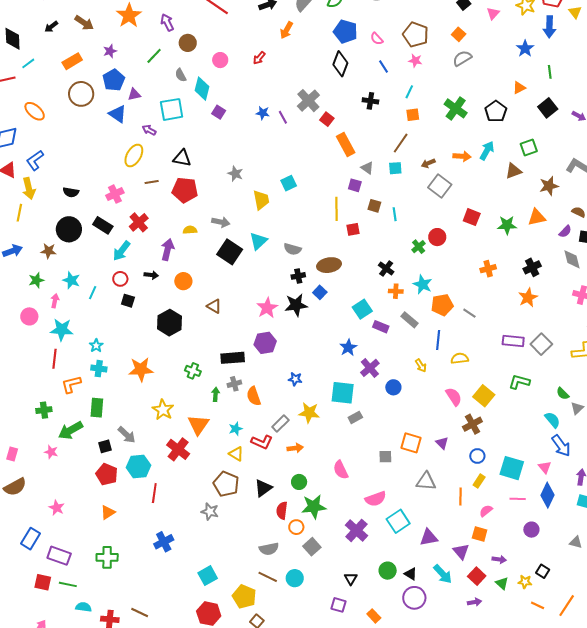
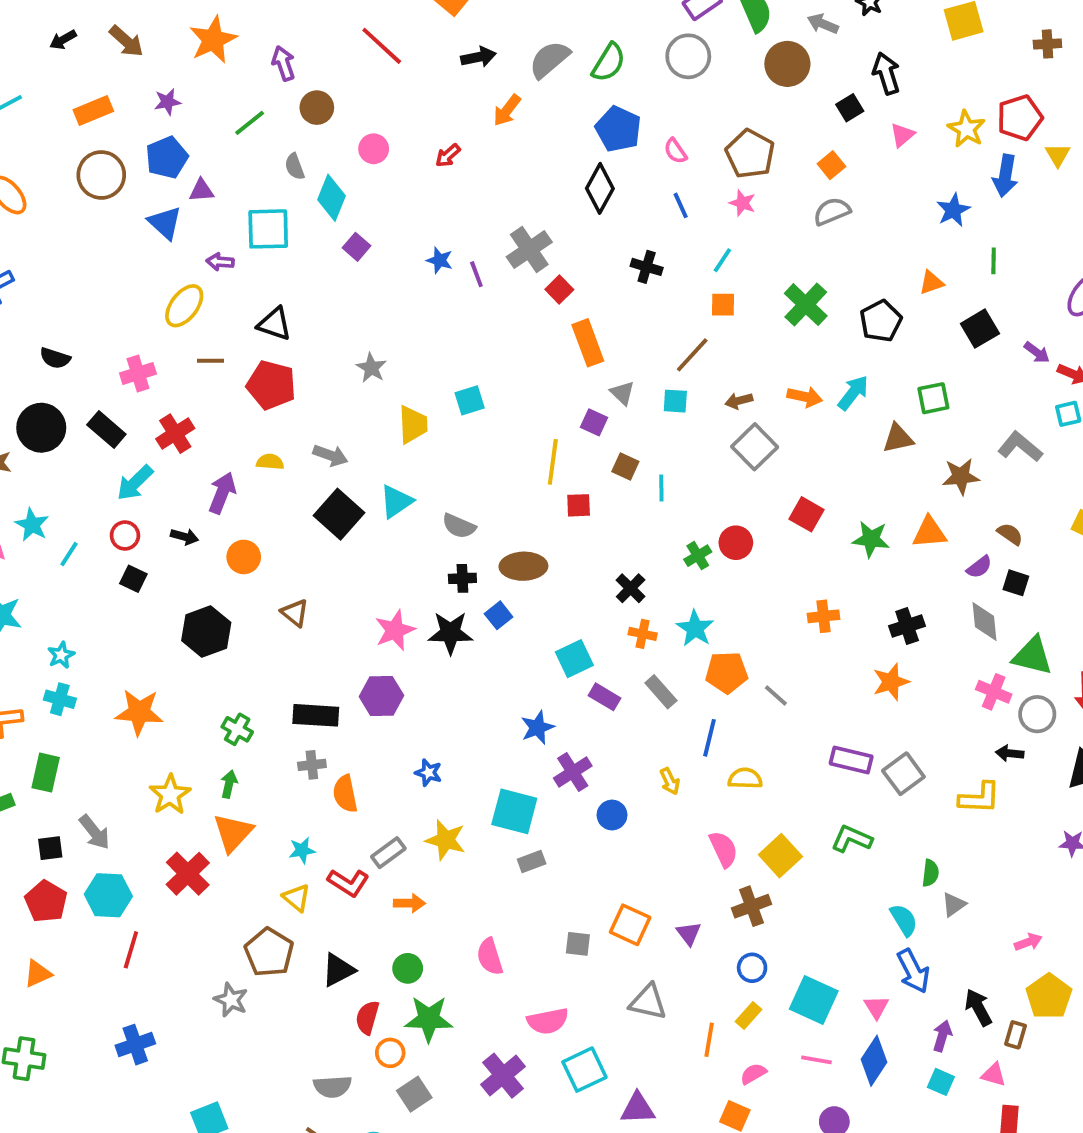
purple arrow: (149, 130) -> (220, 262), turned -32
green arrow: (216, 394) -> (229, 784), moved
green semicircle: (563, 394) -> (930, 873), turned -136

